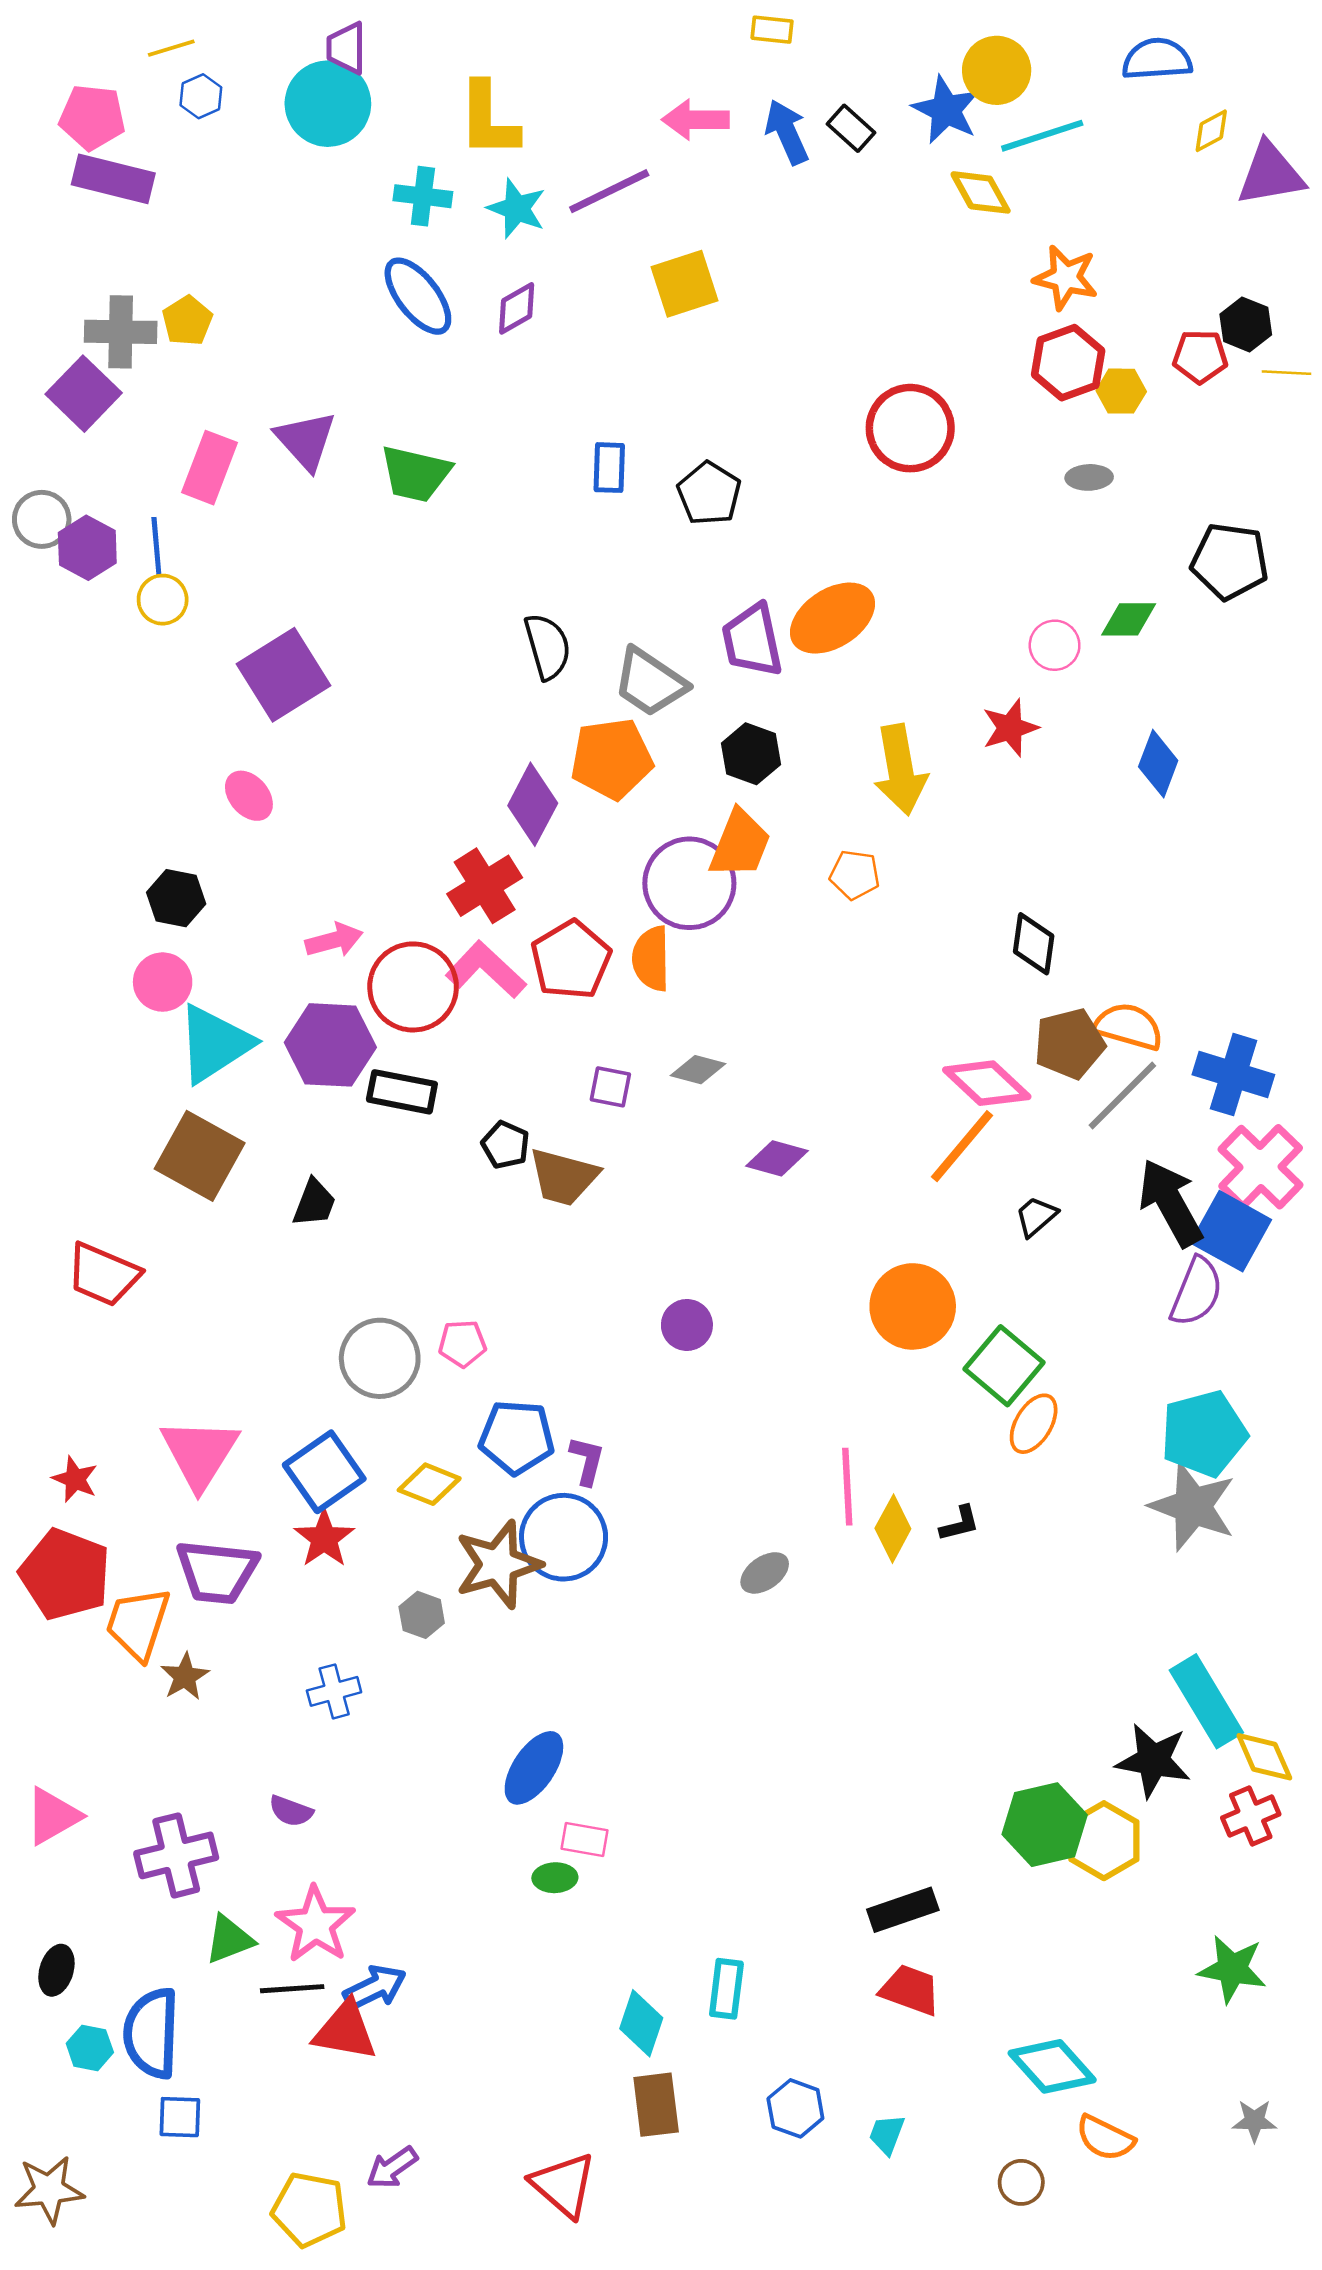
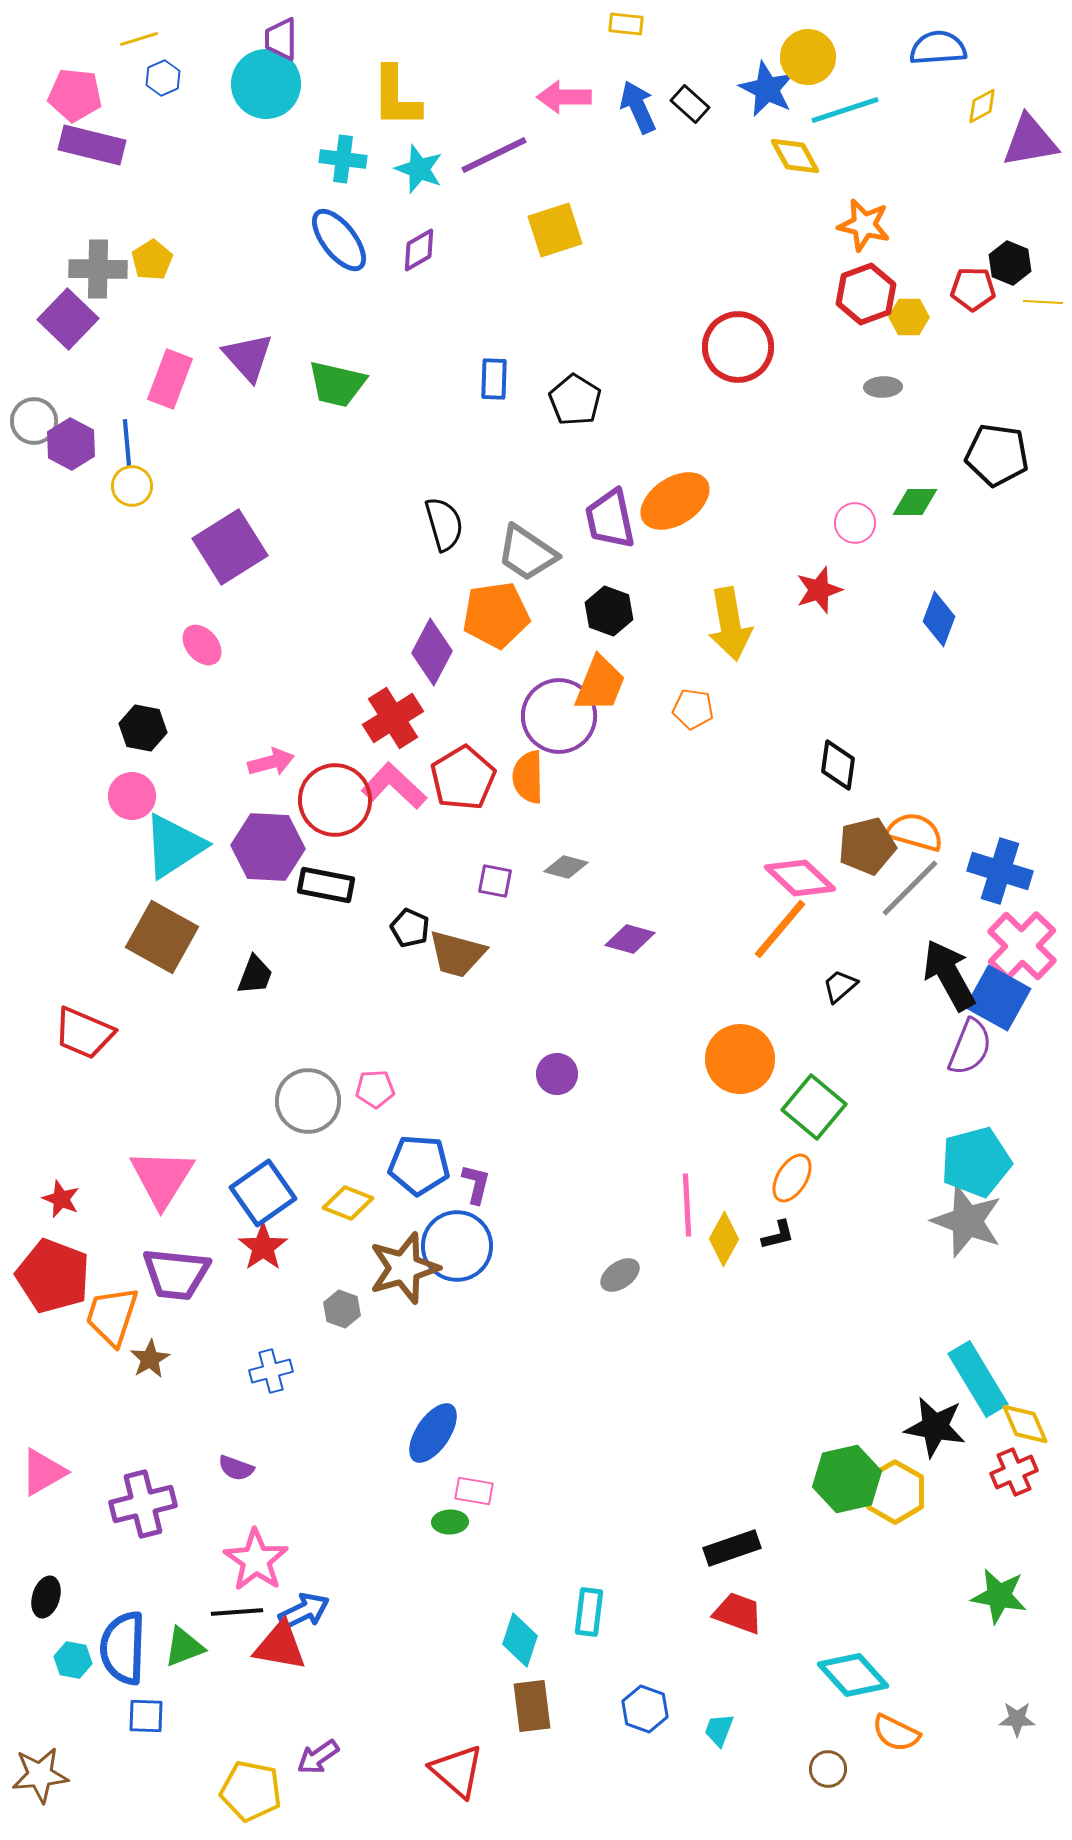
orange ellipse: (1034, 1424) -> (792, 1178), moved
green triangle: (229, 1939) -> (184, 1647), moved

